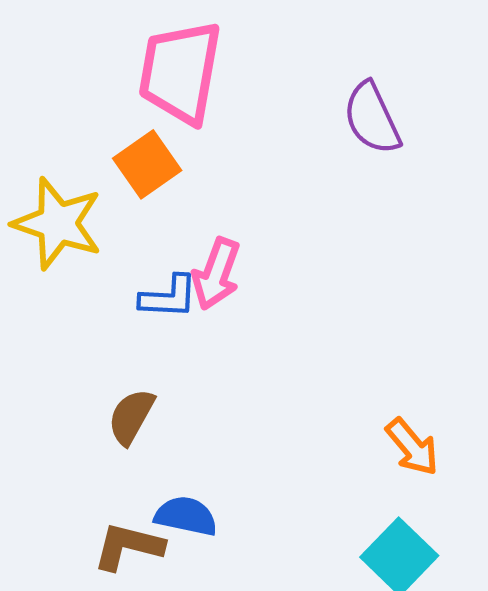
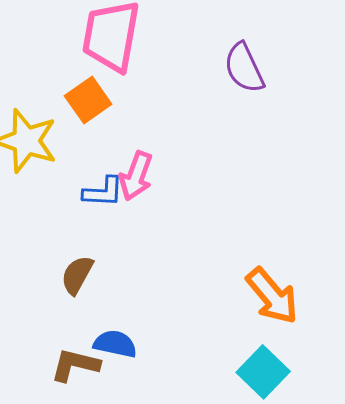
orange arrow: (412, 447) -> (272, 296), size x1.4

